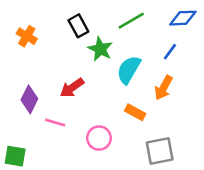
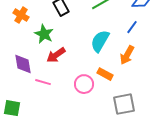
green star: (100, 49) -> (44, 34), moved
purple diamond: (29, 99) -> (23, 64), turned -35
pink circle: (99, 138) -> (84, 84), moved

